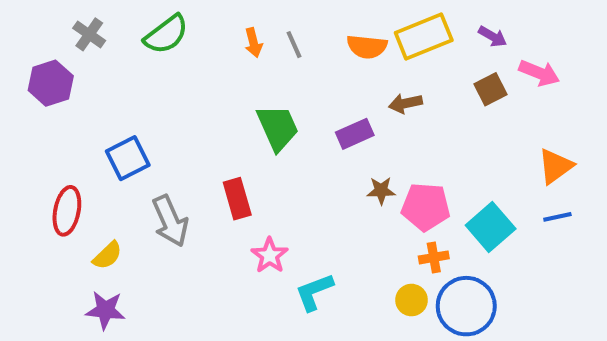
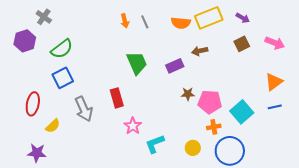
green semicircle: (166, 34) -> (62, 49), moved
pink arrow: (539, 73) -> (275, 43), moved
yellow circle: (412, 300) -> (193, 148), moved
purple star: (105, 310) -> (37, 153), moved

